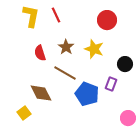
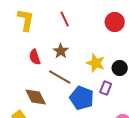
red line: (56, 15) -> (65, 19), moved
red circle: (107, 20) -> (115, 22), moved
yellow star: (94, 49) -> (96, 63), moved

